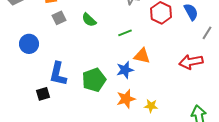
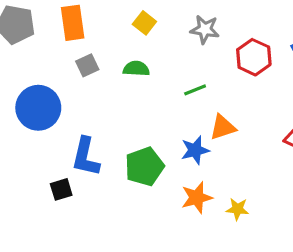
green semicircle: (89, 20) -> (136, 69), turned 140
blue circle: (29, 44) -> (38, 108), size x1.4
orange triangle: (142, 56) -> (223, 127), turned -30

